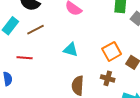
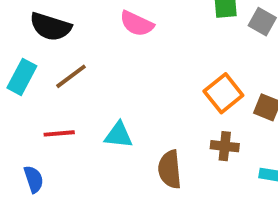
cyan triangle: (71, 50) -> (118, 135), moved

